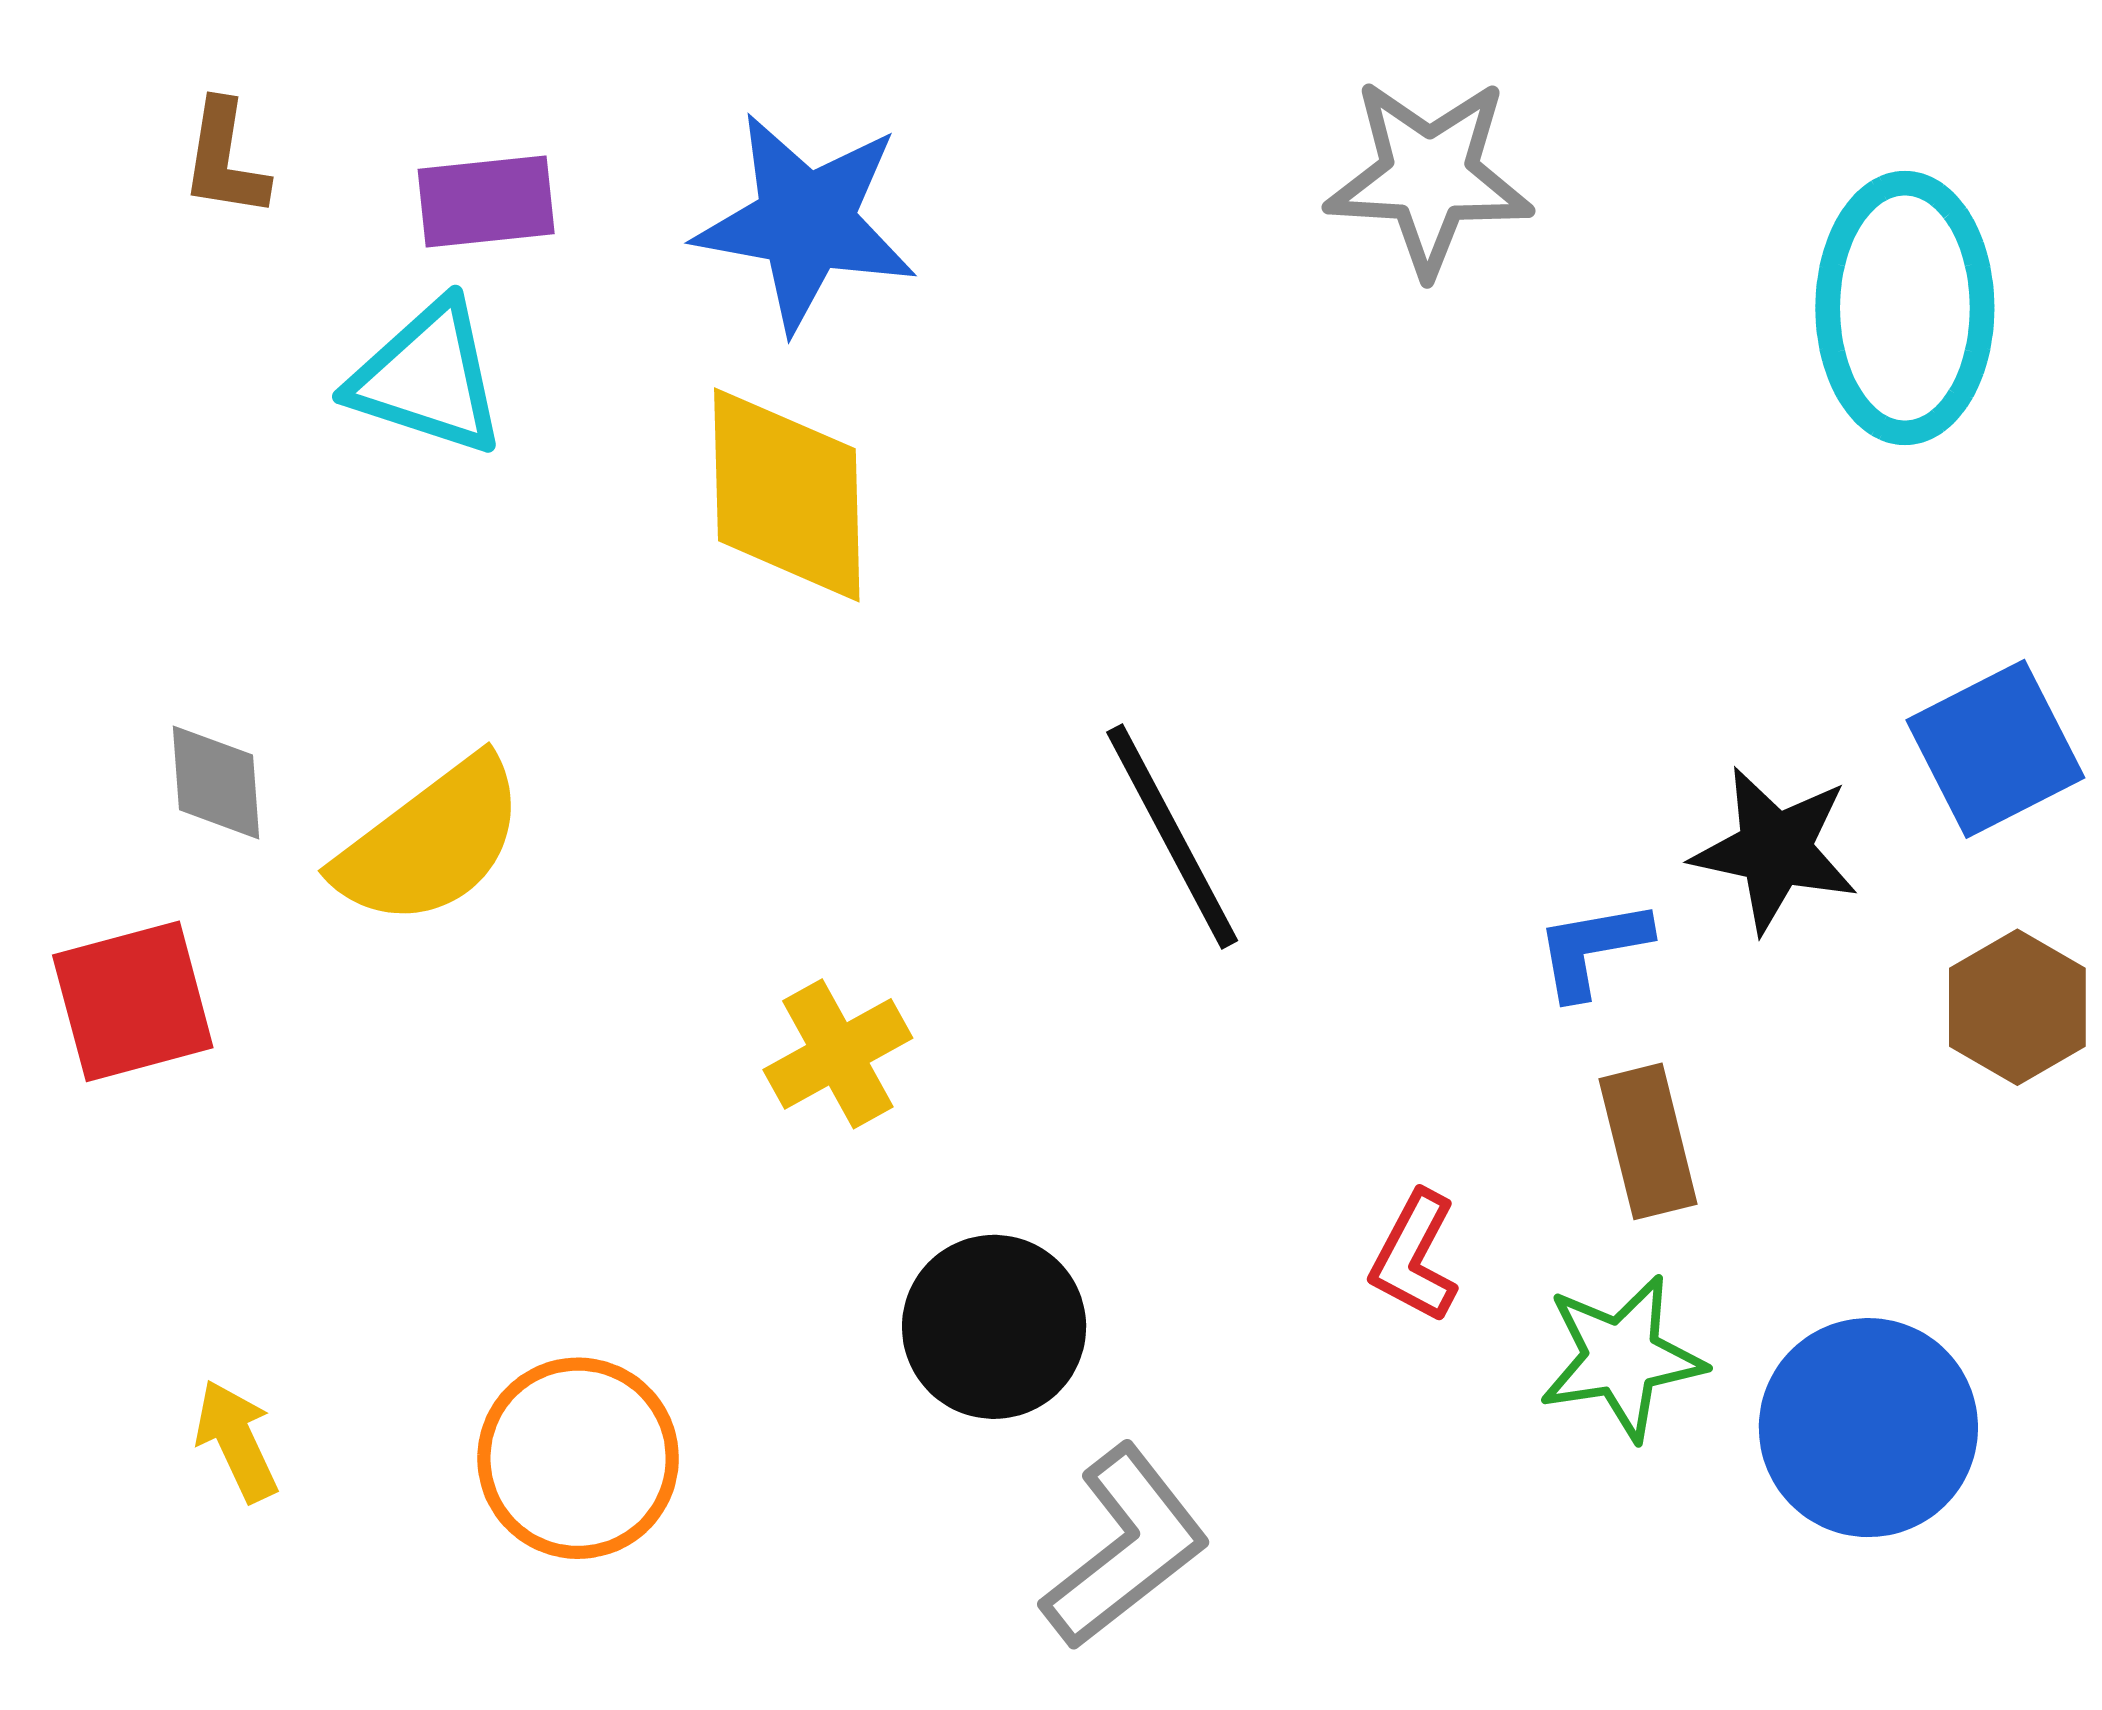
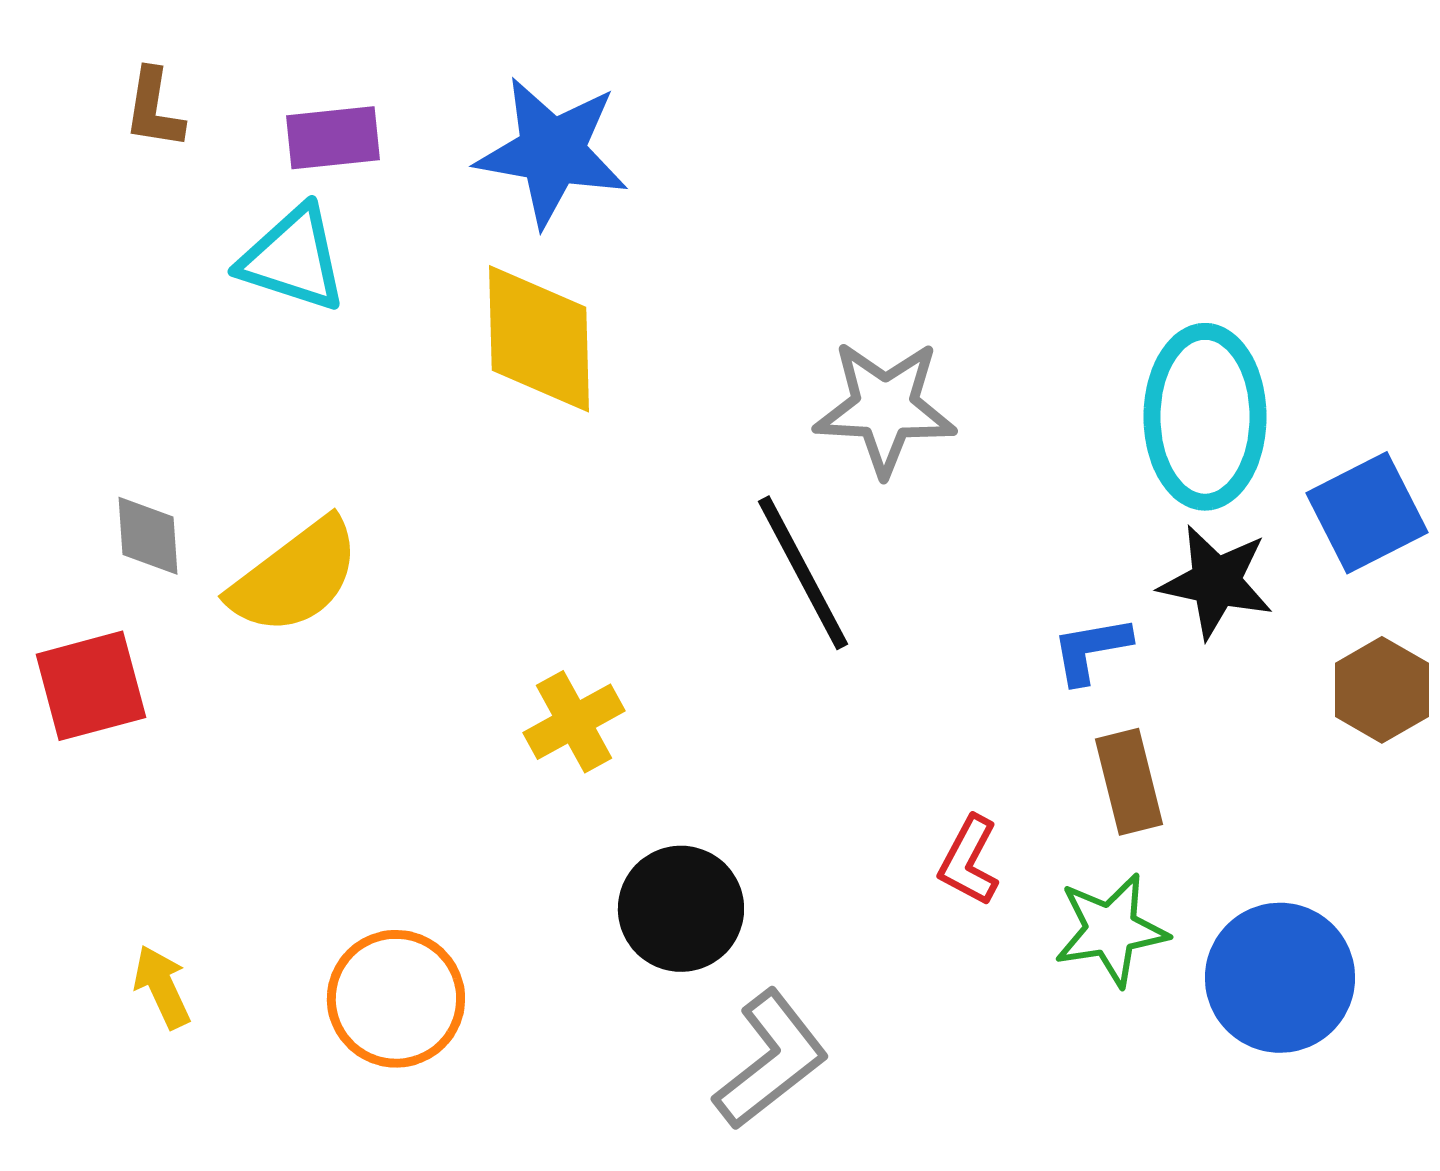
gray star: (1429, 177) -> (885, 408), moved
cyan ellipse: (1905, 308) -> (1205, 417), moved

